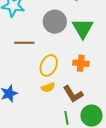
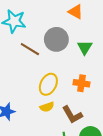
green triangle: (83, 28) -> (85, 47), size x0.7
brown line: (24, 43) -> (30, 49), moved, turned 30

